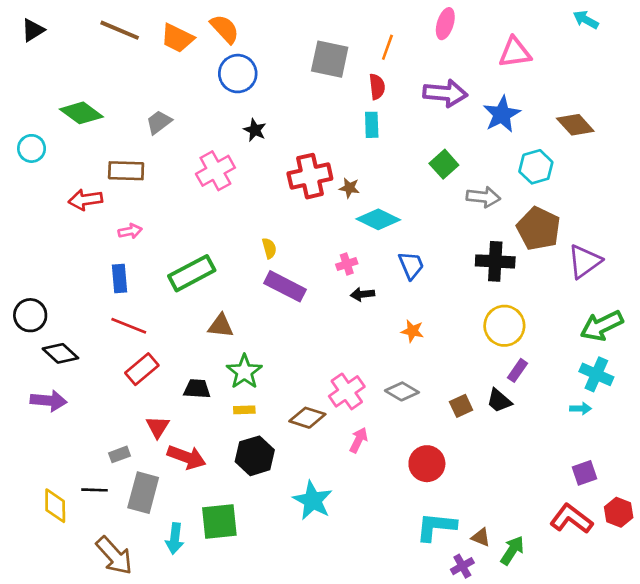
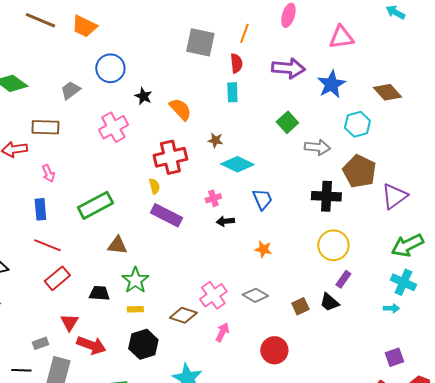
orange semicircle: (225, 29) -> (180, 109), moved
blue circle: (238, 74) -> (110, 68), moved
red cross: (310, 176) -> (170, 157), moved
pink arrow: (130, 231) -> (48, 173), turned 78

